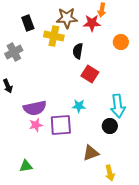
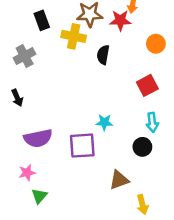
red square: (90, 74) -> (147, 85), moved, turned 30
cyan arrow: (118, 106) -> (152, 122), size x0.7
purple semicircle: (35, 108) -> (38, 138), moved
pink star: (36, 125) -> (27, 173), moved
green triangle: (26, 166) -> (39, 196), turned -40

